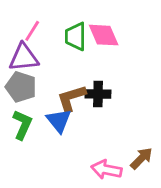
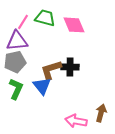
green trapezoid: (76, 36) -> (45, 18), moved, turned 105
gray pentagon: (21, 87) -> (15, 62), turned -30
brown arrow: (141, 158) -> (101, 113), turned -30

